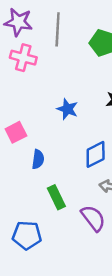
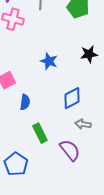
blue pentagon: (27, 235) -> (16, 164), turned 30

